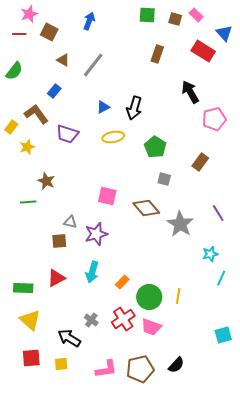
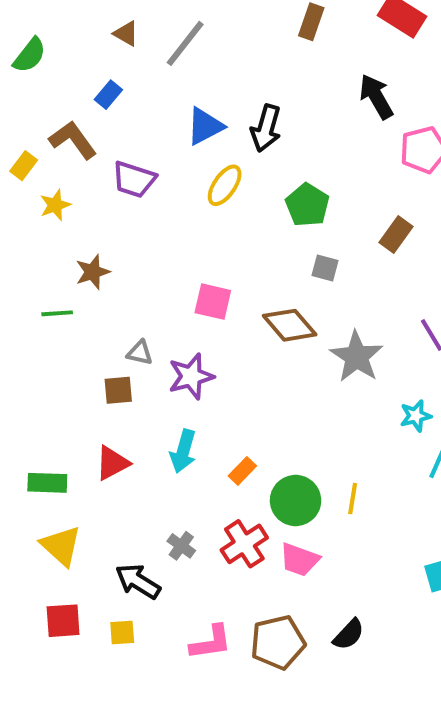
blue triangle: (103, 107) -> (205, 126), size x1.5
yellow ellipse: (113, 137) -> (225, 185), turned -45
brown star: (46, 181) -> (93, 272), turned 30

